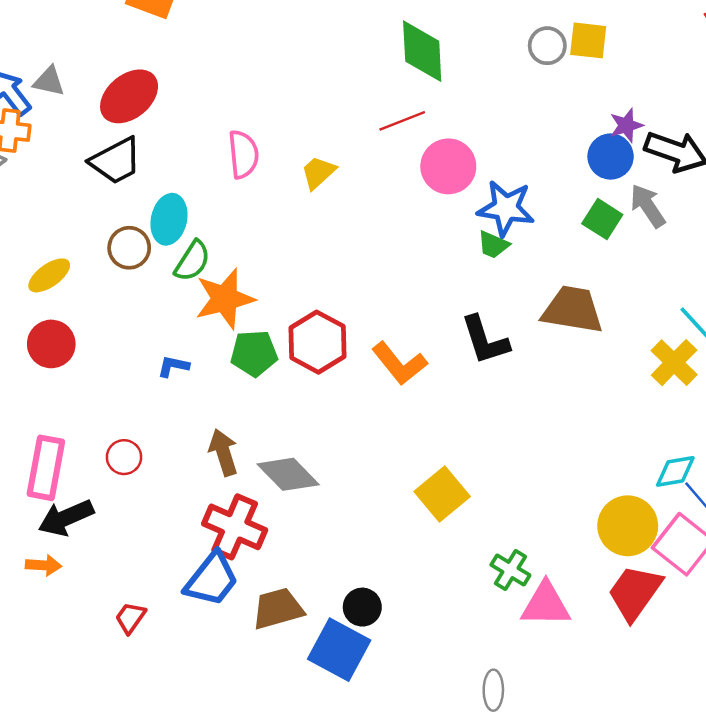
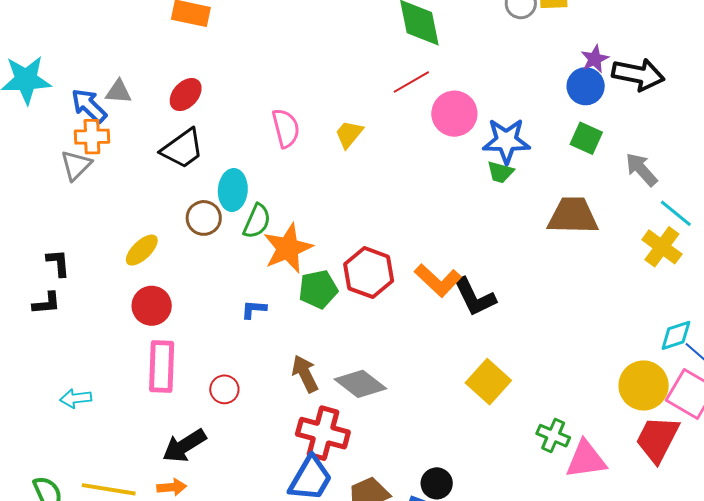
red ellipse: (129, 96) -> (186, 95), size x0.7
gray arrow: (648, 206) -> (641, 169), moved
black L-shape: (485, 340) -> (475, 297), moved
pink rectangle: (46, 468) -> (162, 366), moved

